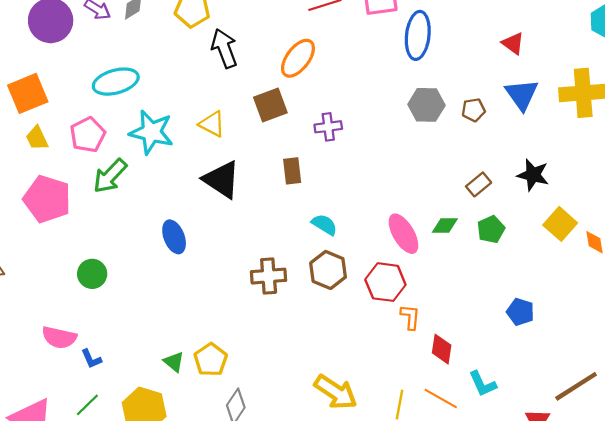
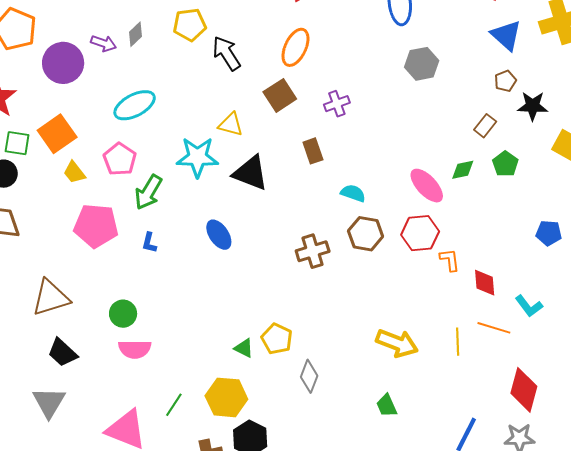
brown pentagon: (473, 110) -> (505, 81), moved
cyan star: (151, 132) -> (197, 157), moved
green circle: (92, 274) -> (123, 314), moved
blue L-shape: (91, 359) -> (149, 243), moved, turned 50

